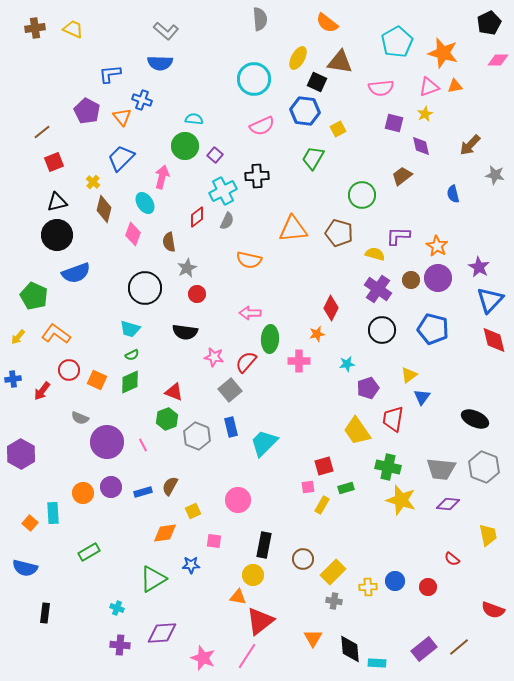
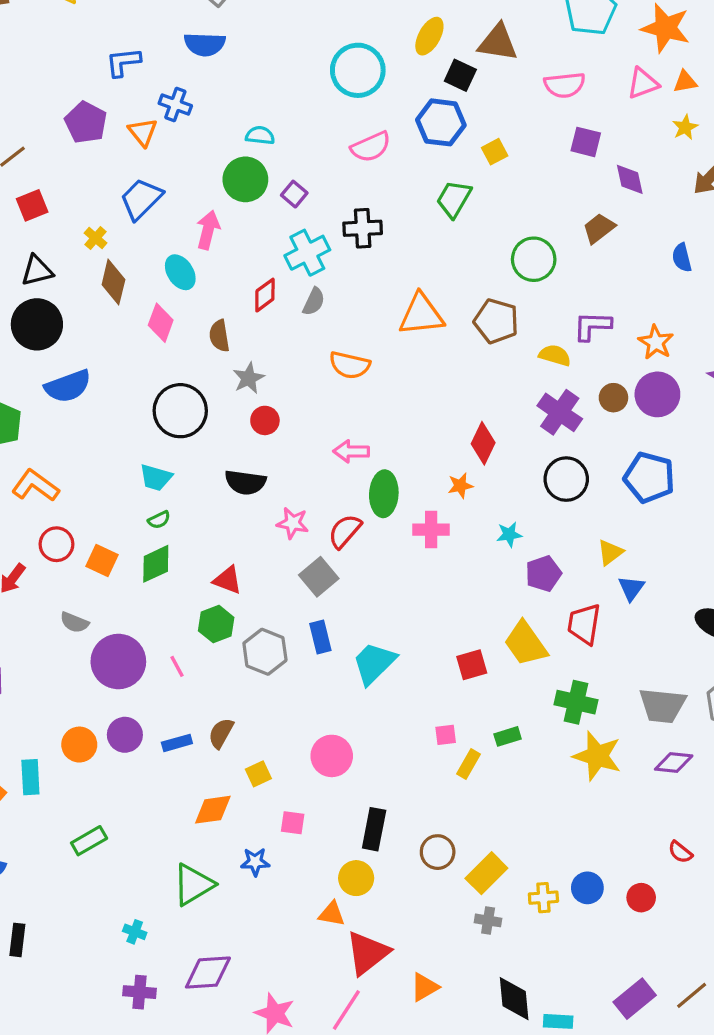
yellow star: (425, 114) -> (685, 127), moved
red square: (324, 466) -> (472, 665), moved
orange triangle: (313, 638) -> (425, 987), moved, turned 30

